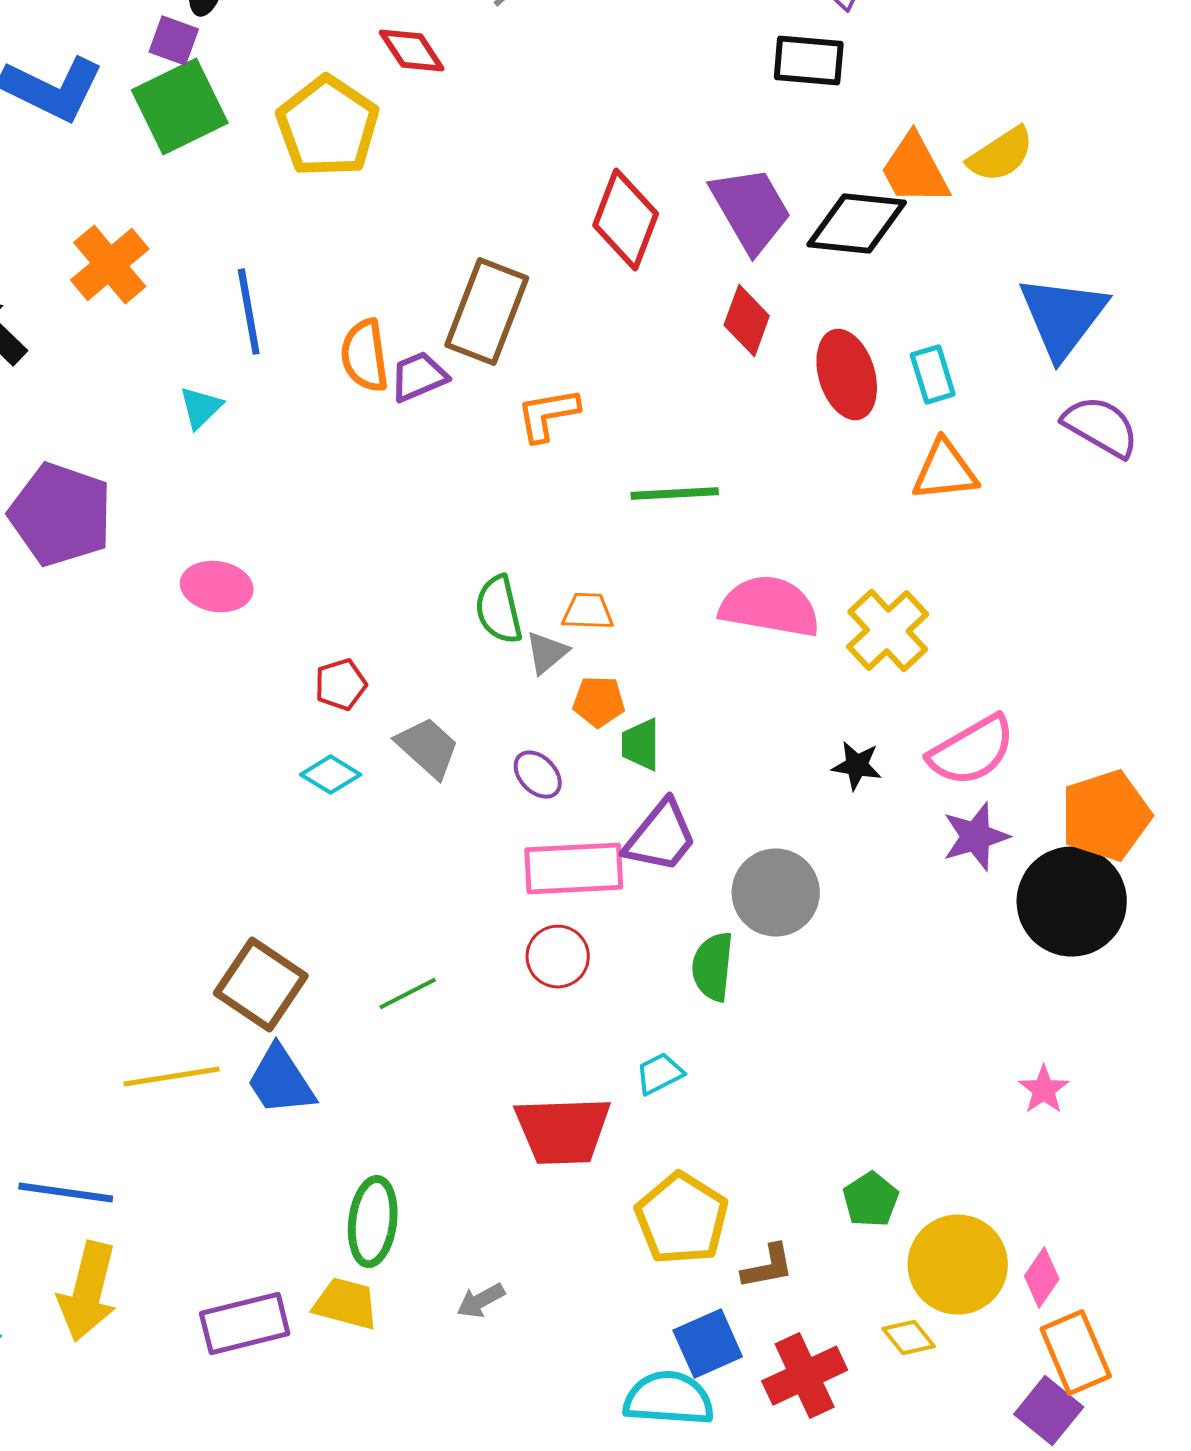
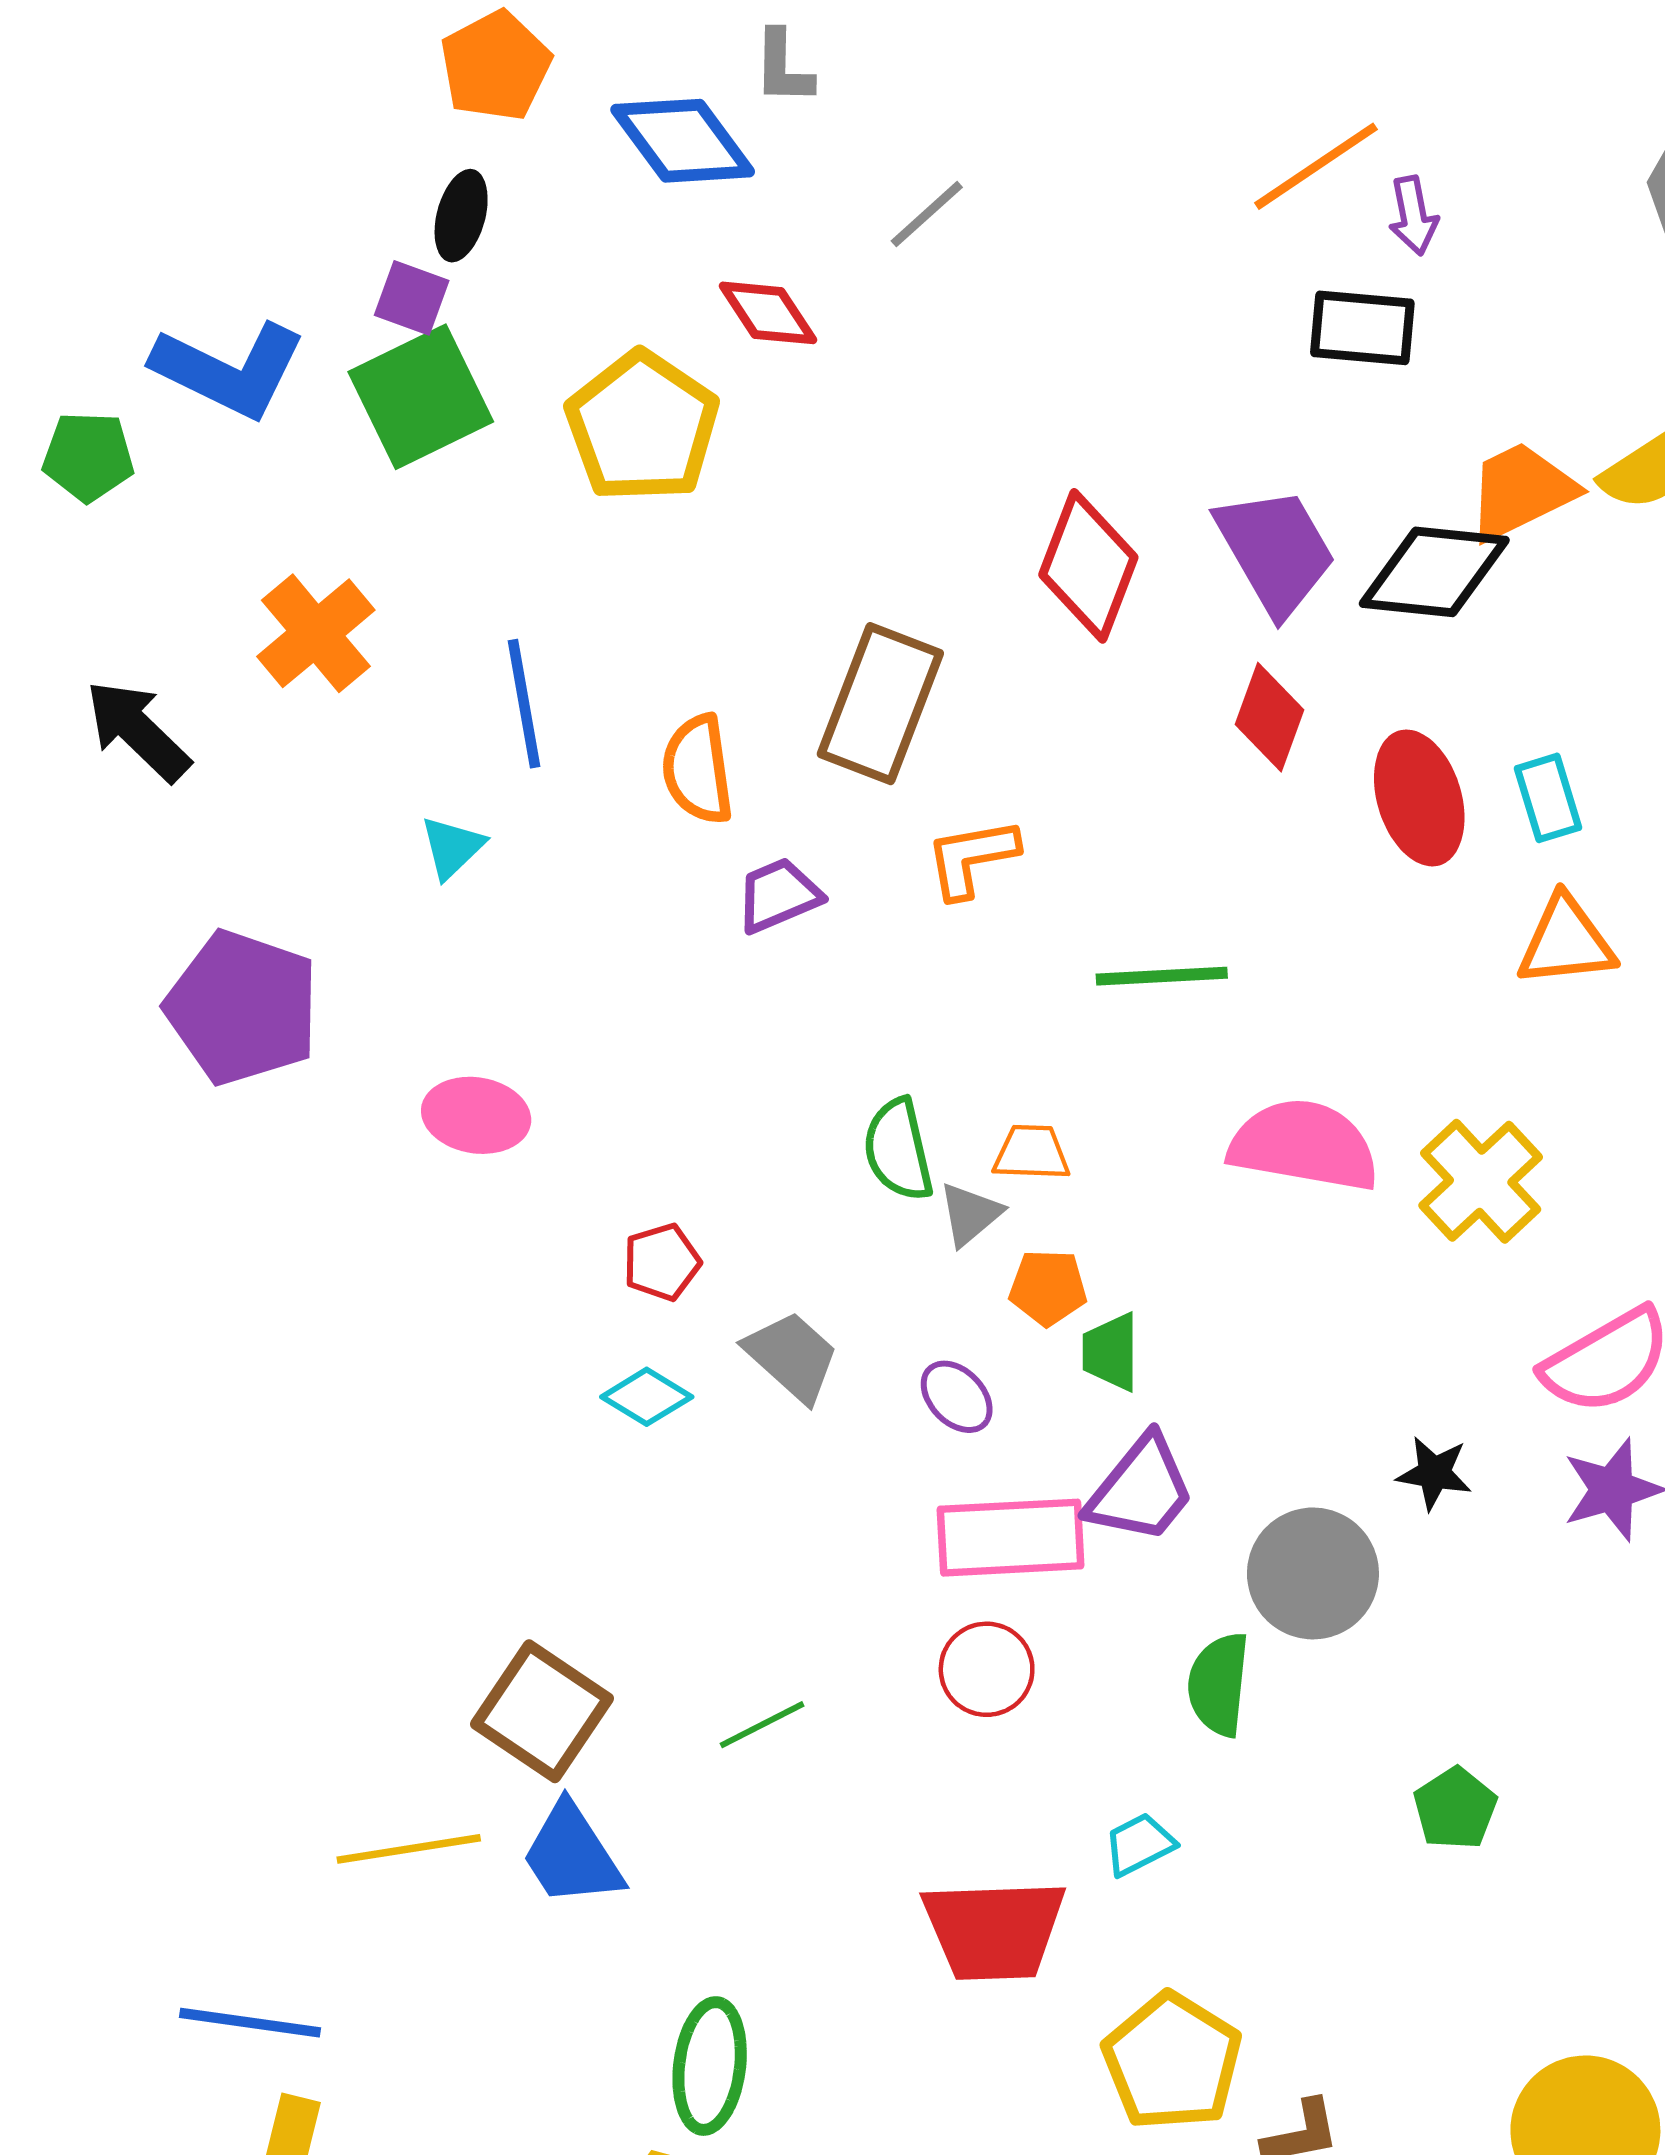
orange trapezoid: (915, 170) -> (1521, 491), turned 92
purple trapezoid: (419, 377) -> (778, 895), moved
black star: (857, 766) -> (1434, 1473), moved
green pentagon: (871, 1200) -> (1455, 1809), moved

